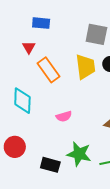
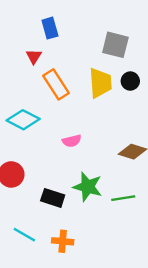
blue rectangle: (41, 23) -> (50, 28), turned 66
cyan diamond: (22, 101) -> (23, 120), turned -68

